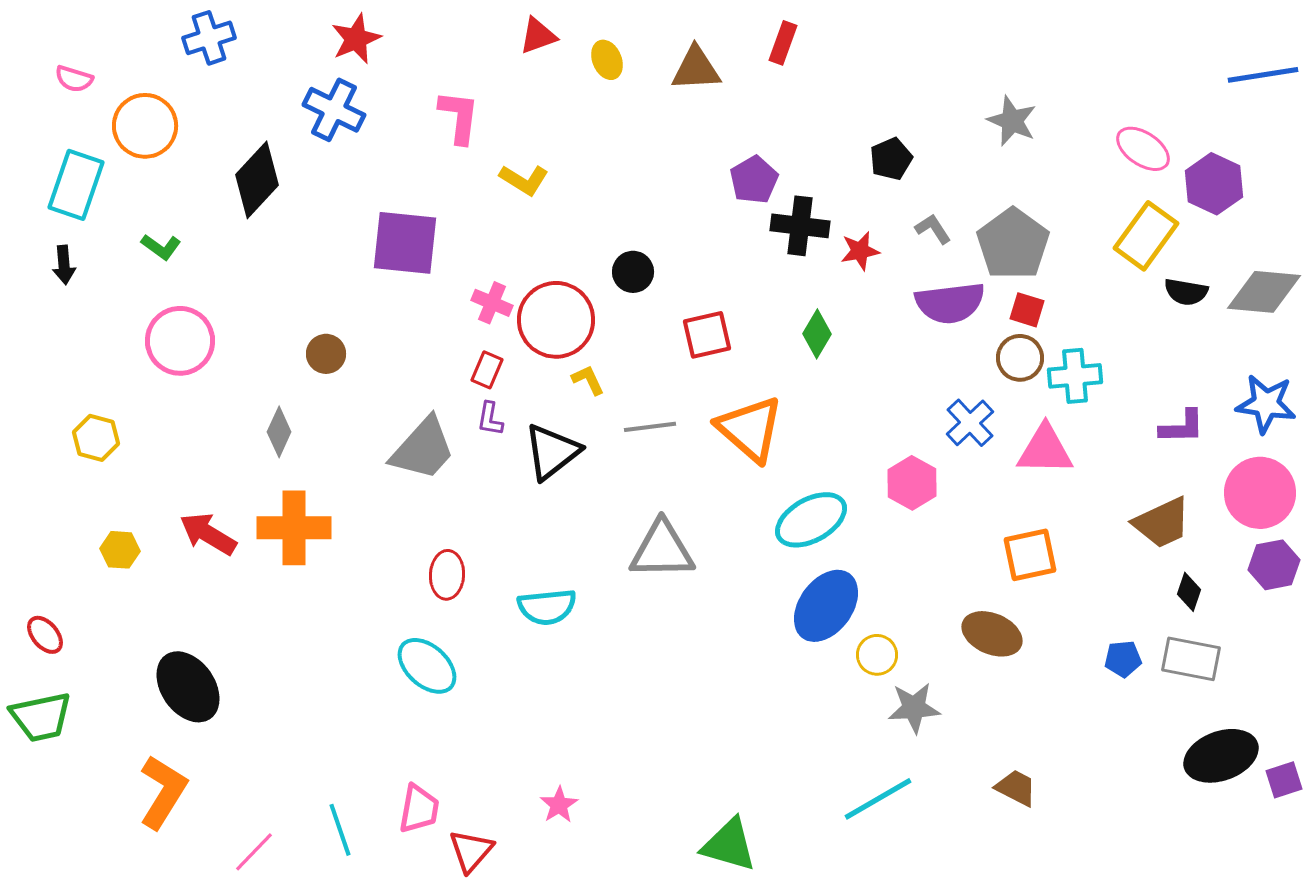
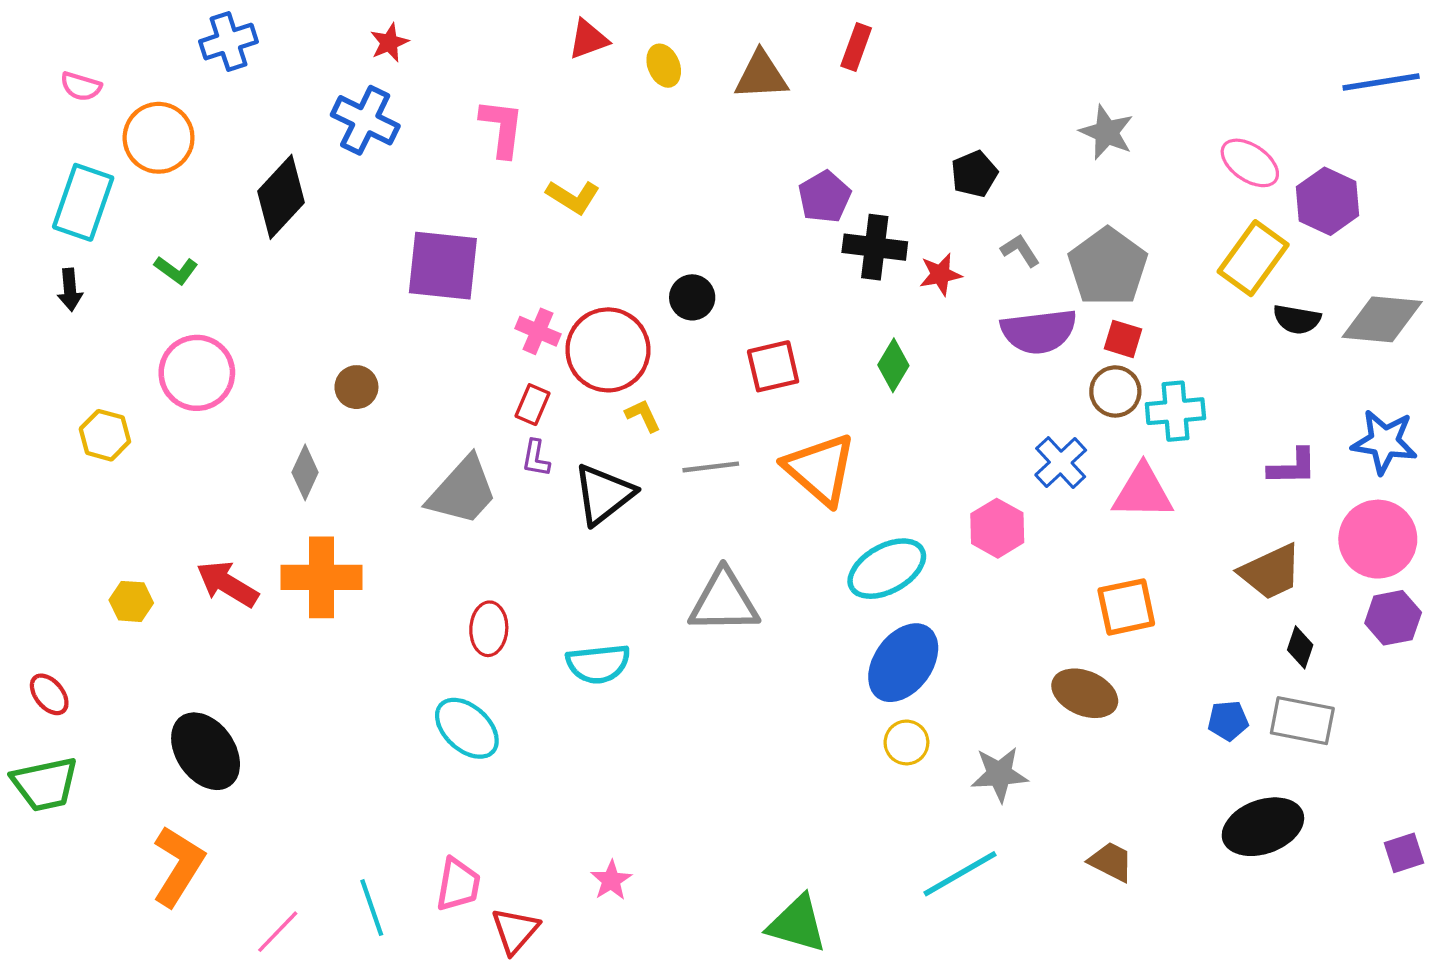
red star: (356, 39) -> (389, 43), size x0.7
yellow hexagon: (96, 438) -> (105, 435), moved
yellow circle: (877, 655) -> (906, 742), moved
black ellipse: (1221, 756) -> (1263, 827), moved

